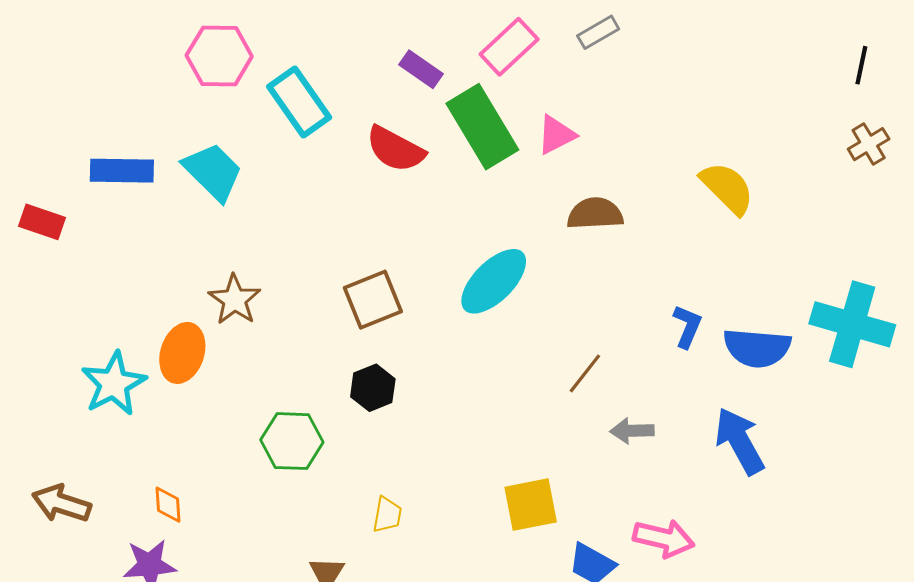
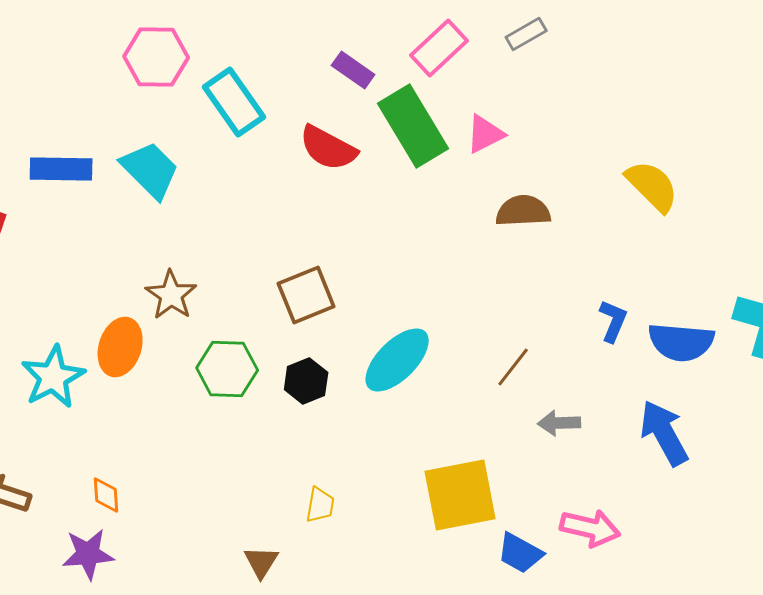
cyan ellipse: (494, 281) -> (397, 360), moved
green hexagon: (292, 441) -> (227, 369), moved
yellow square: (531, 505) -> (460, 495), size x1.4

